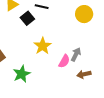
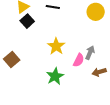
black square: (27, 18) -> (27, 21), moved
green star: (22, 74) -> (55, 76), moved

